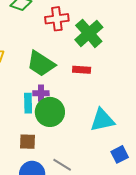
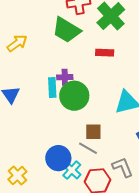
green trapezoid: (41, 64) -> (66, 30), moved
brown square: (28, 142) -> (93, 132), moved

